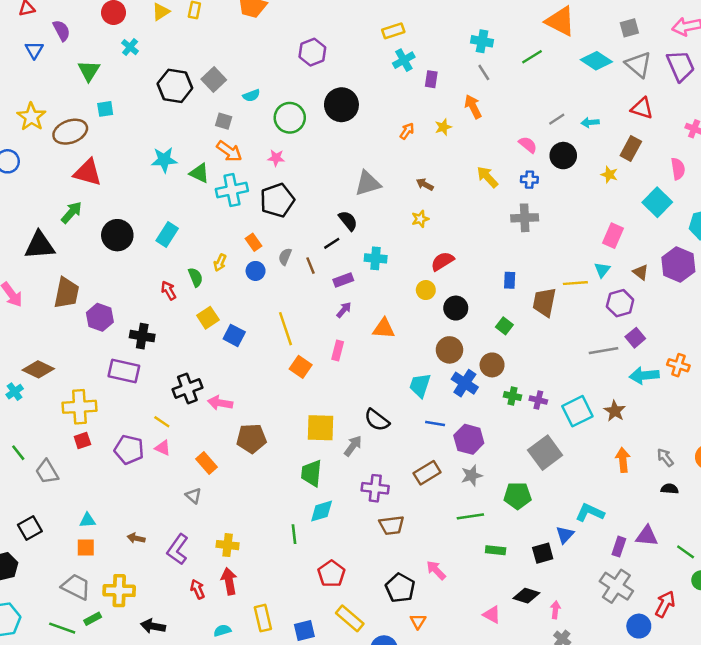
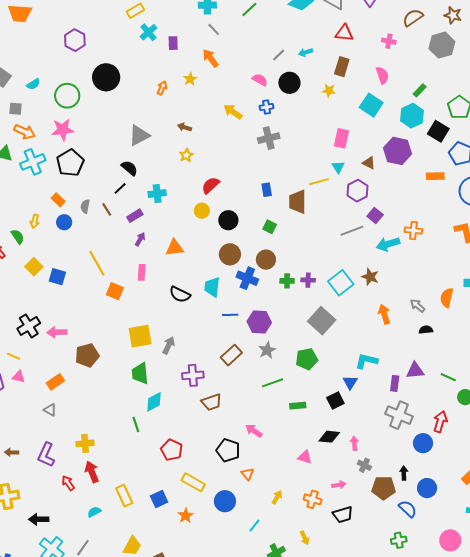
pink star: (276, 158) -> (63, 130), size x1.6
black semicircle: (377, 420) -> (180, 294), moved
orange rectangle: (206, 463) -> (55, 382), turned -72

